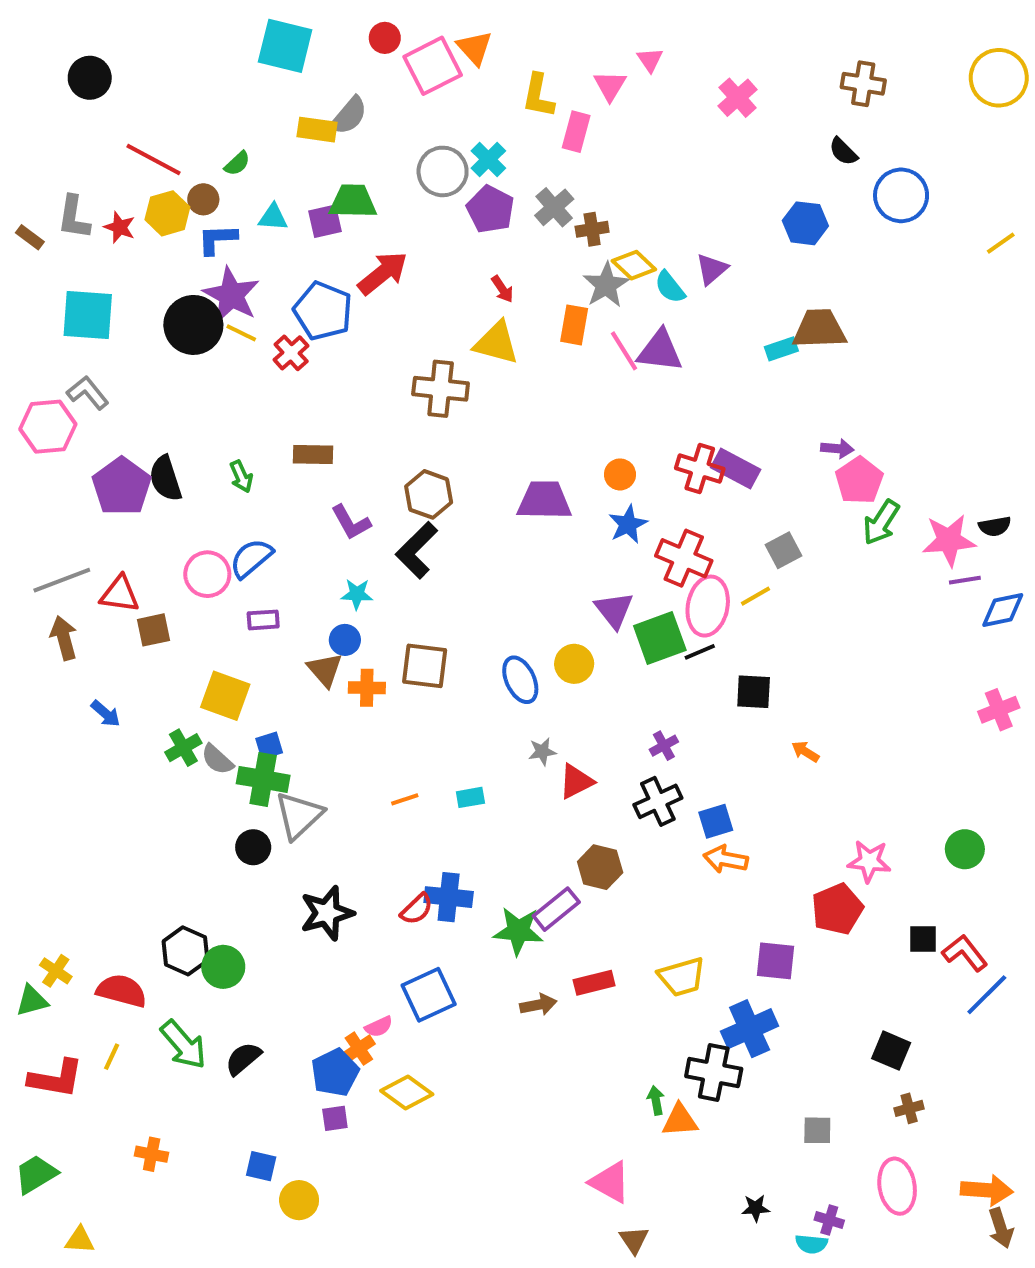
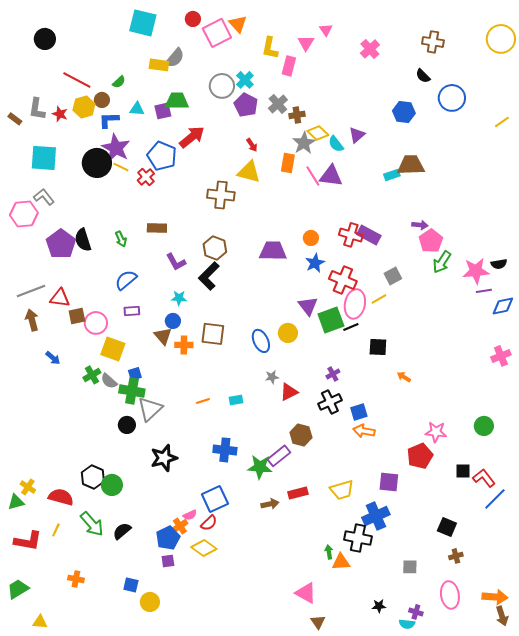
pink circle: (207, 574) -> (96, 323), moved
red semicircle: (417, 909) -> (209, 523), moved

